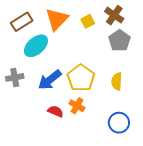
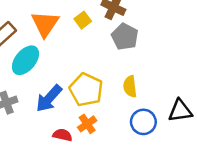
orange cross: (77, 106) -> (87, 124), turned 35
blue circle: (119, 123) -> (143, 122), moved

